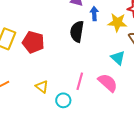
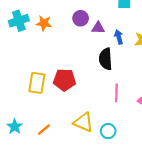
pink line: (80, 81) -> (116, 93), moved
yellow triangle: (42, 87) -> (83, 122), size x1.5

